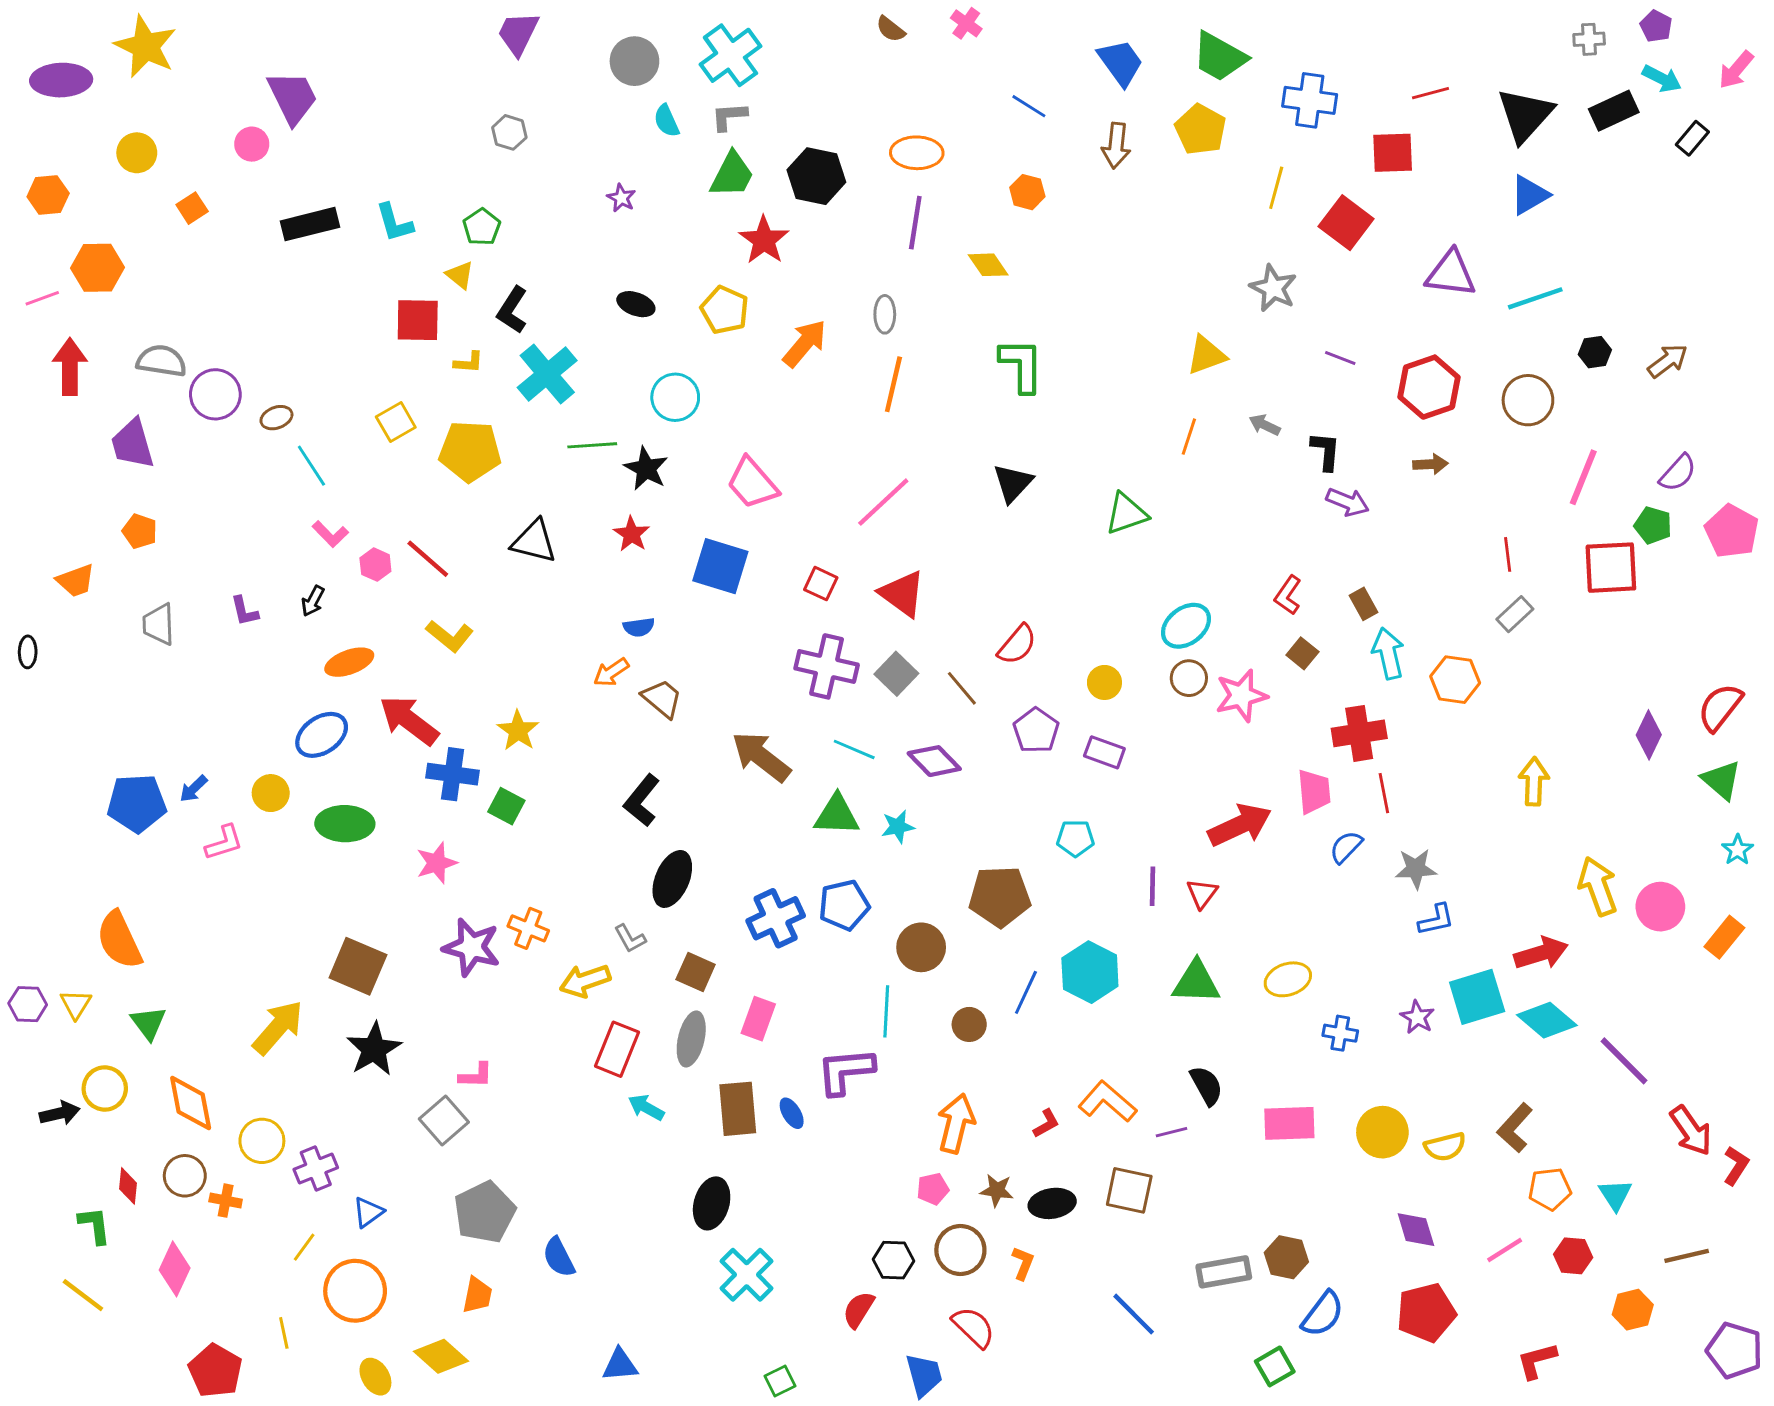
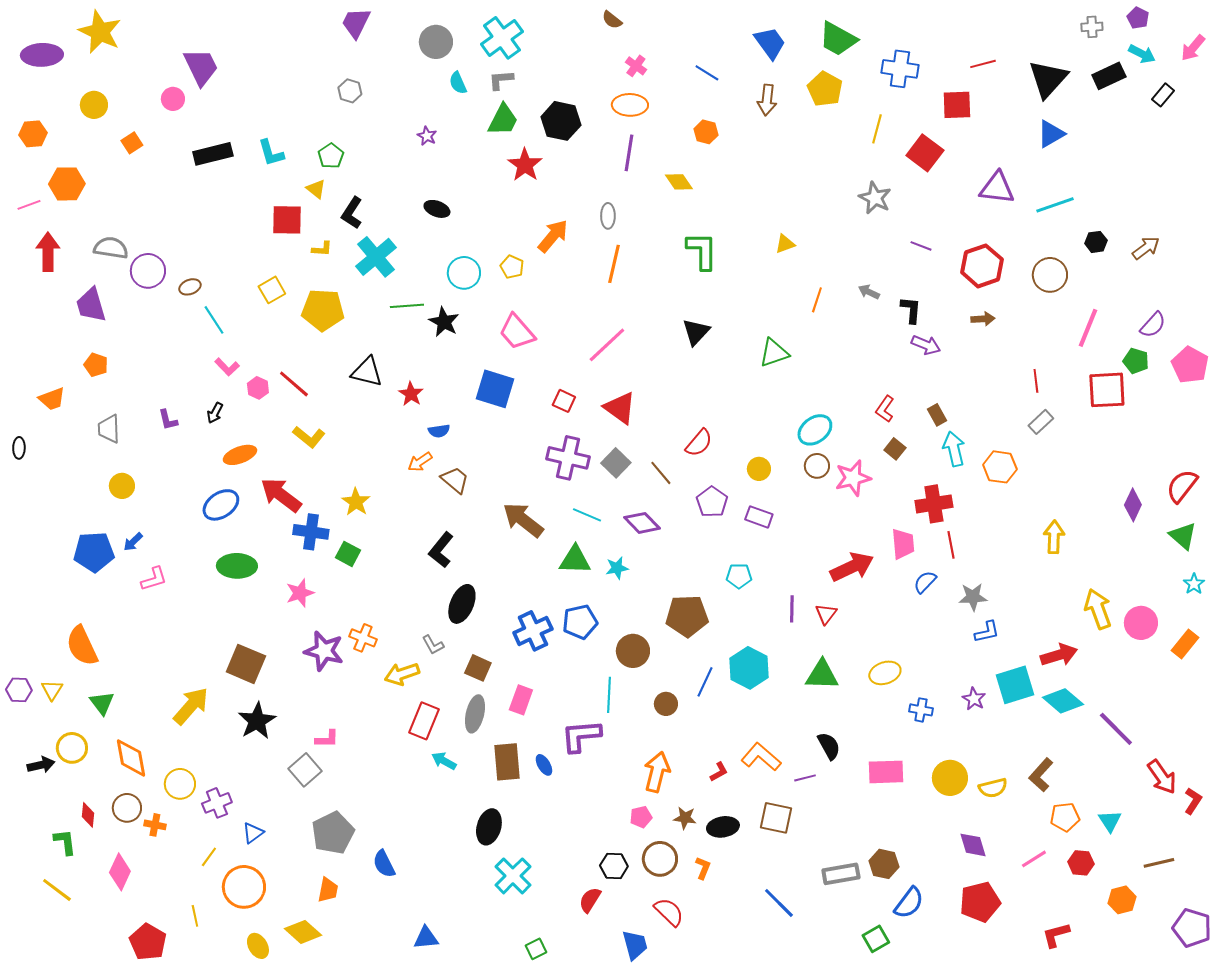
pink cross: (966, 23) -> (636, 66), moved
yellow pentagon: (725, 310) -> (512, 267), moved, size x0.7
yellow triangle: (1206, 355) -> (785, 244), moved, size x0.7
red star: (632, 534) -> (411, 394), moved
yellow circle: (271, 793) -> (122, 486), moved

